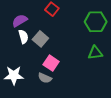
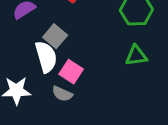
white semicircle: (23, 37) -> (46, 57), moved, size x1.5

